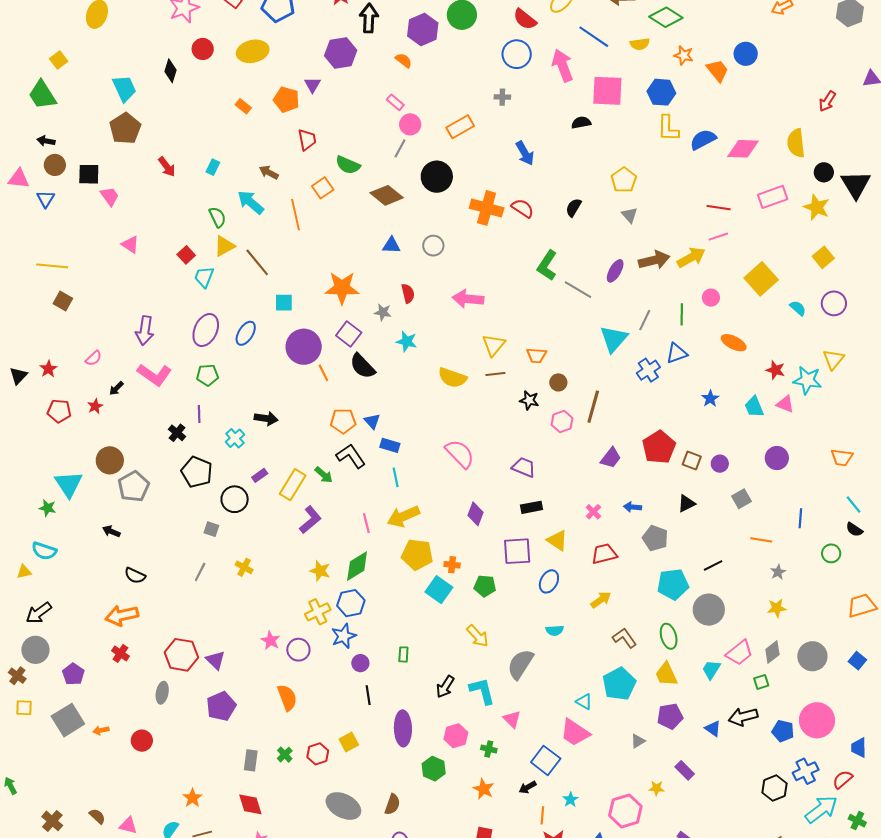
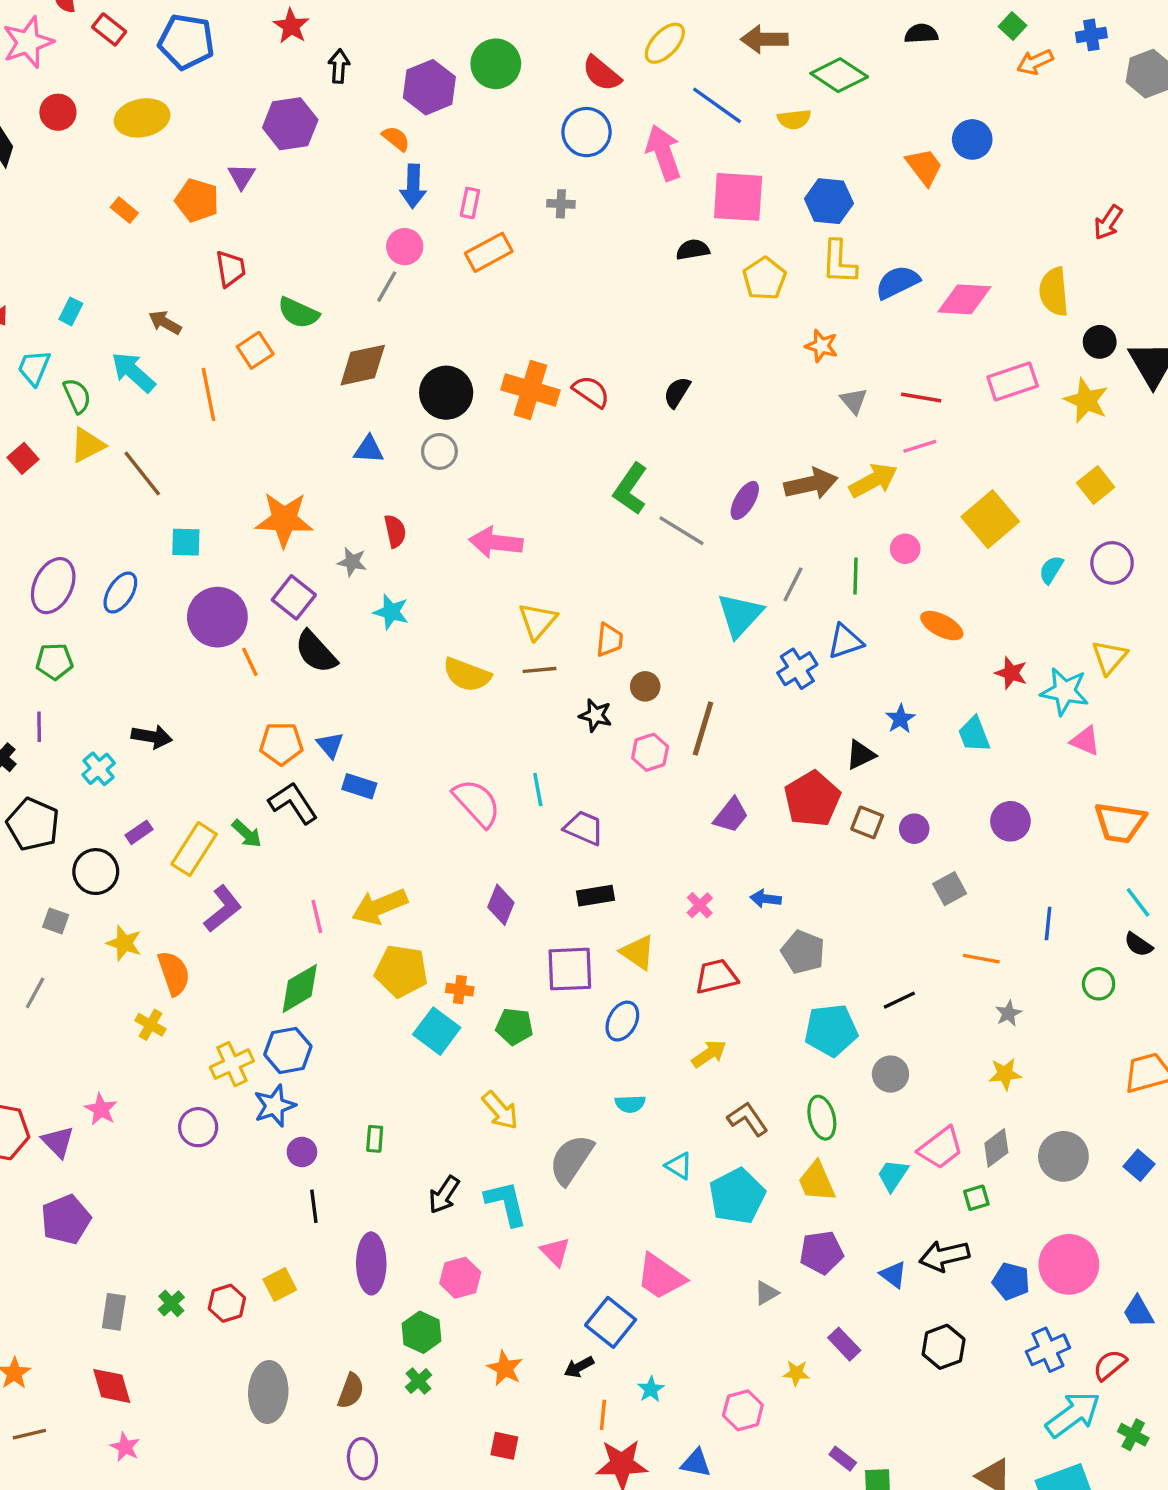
black arrow: (369, 18) -> (339, 66), size x0.7
orange star: (684, 55) -> (822, 346), moved
pink rectangle: (395, 102) -> (470, 203), moved, turned 60
blue arrow: (525, 153) -> (413, 186), moved, turned 30
black circle: (437, 177) -> (446, 393), moved
yellow pentagon: (624, 180) -> (764, 279), moved
brown diamond: (387, 195) -> (363, 365), turned -52
gray triangle: (630, 215) -> (854, 401), moved
cyan trapezoid: (204, 277) -> (34, 368), moved
cyan semicircle: (798, 308) -> (1051, 570), turned -102
orange trapezoid: (537, 355) -> (609, 640), turned -90
pink triangle: (785, 404) -> (1085, 741), moved
orange trapezoid: (842, 457) -> (1120, 823), size x1.4
cyan line: (396, 477) -> (538, 790), moved
black triangle: (687, 503) -> (861, 755), moved
yellow cross: (244, 567) -> (150, 1025), moved
yellow star: (320, 571) -> (124, 943), moved
gray circle: (709, 610) -> (890, 1074), size x0.7
pink star: (271, 640) -> (101, 1109), moved
orange semicircle: (287, 698) -> (174, 973), moved
cyan triangle: (584, 702) -> (679, 1166), moved
blue trapezoid: (859, 748) -> (1138, 1312), turned -30
green cross: (489, 749) -> (419, 1381), moved, turned 35
black hexagon: (775, 788) -> (944, 1347), moved
gray ellipse: (343, 806) -> (268, 1392), turned 64
pink hexagon: (625, 811) -> (743, 1410), size x0.7

